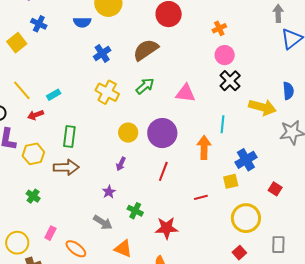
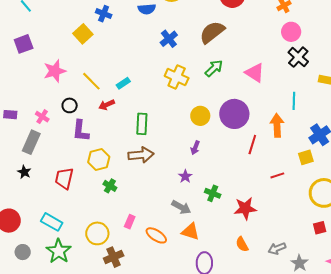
pink triangle: (185, 93) -> (255, 73), turned 30
yellow hexagon: (33, 154) -> (99, 159), moved
red line: (163, 171) -> (252, 145), moved
orange triangle: (123, 249) -> (190, 232), moved
red square: (239, 253) -> (320, 228), turned 32

